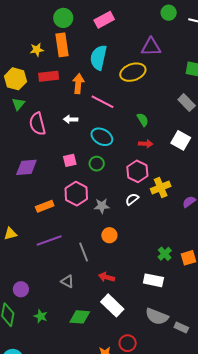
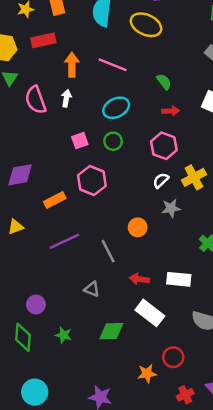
yellow ellipse: (133, 72) -> (146, 25), turned 50
orange arrow: (78, 84) -> (72, 65), moved
white arrow: (71, 119) -> (66, 98), moved, turned 104
cyan ellipse: (102, 137) -> (116, 108), turned -50
purple diamond: (26, 167) -> (20, 175), moved
yellow cross: (161, 187) -> (194, 177), moved
gray star: (102, 206) -> (171, 208), moved
yellow triangle: (10, 234) -> (16, 227), moved
white rectangle: (153, 280) -> (179, 279), moved

